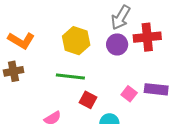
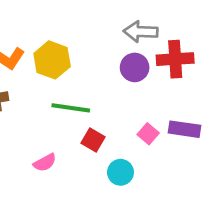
gray arrow: (121, 18) -> (141, 32), turned 60
yellow hexagon: (76, 41) -> (52, 60), moved

